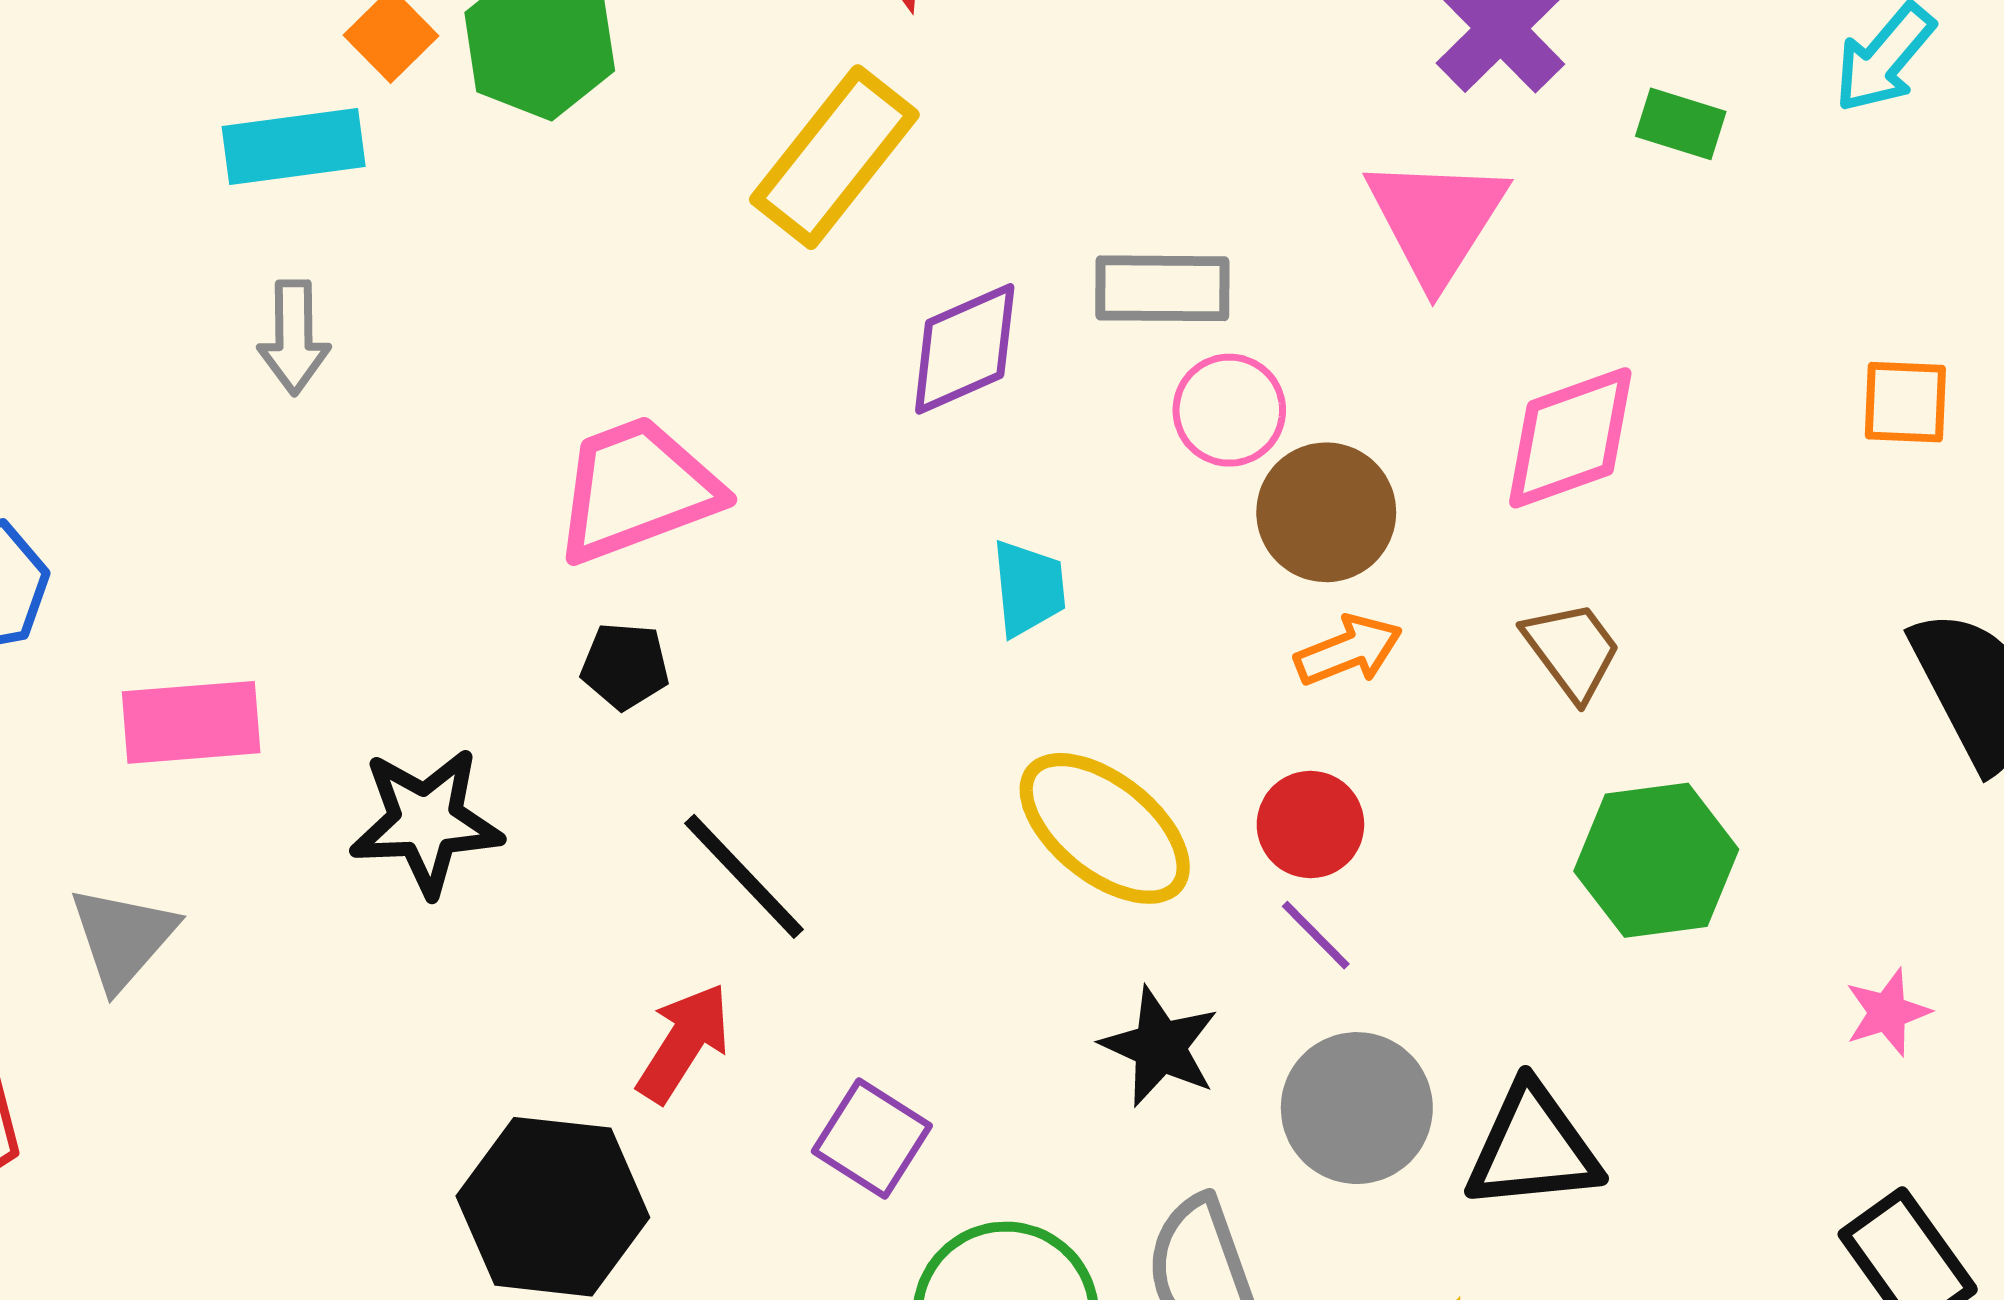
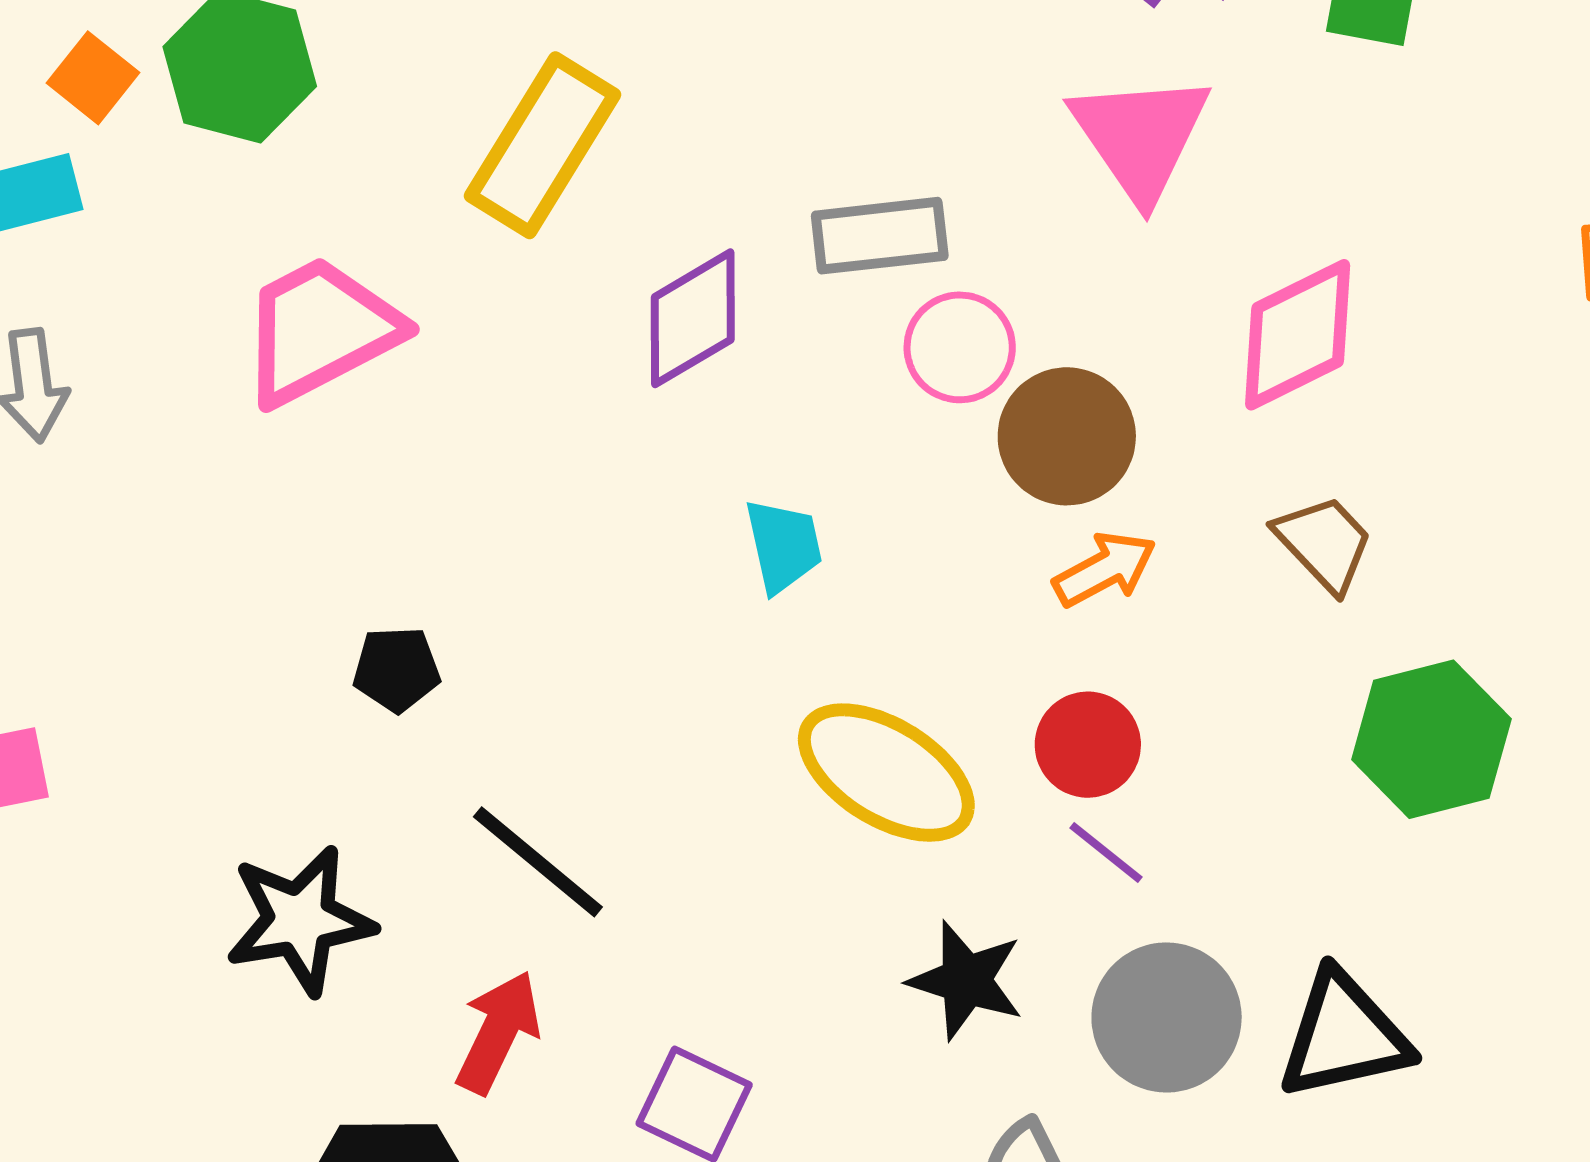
pink trapezoid: (637, 489) -> (320, 330), moved
black star: (426, 822) -> (300, 920), moved

